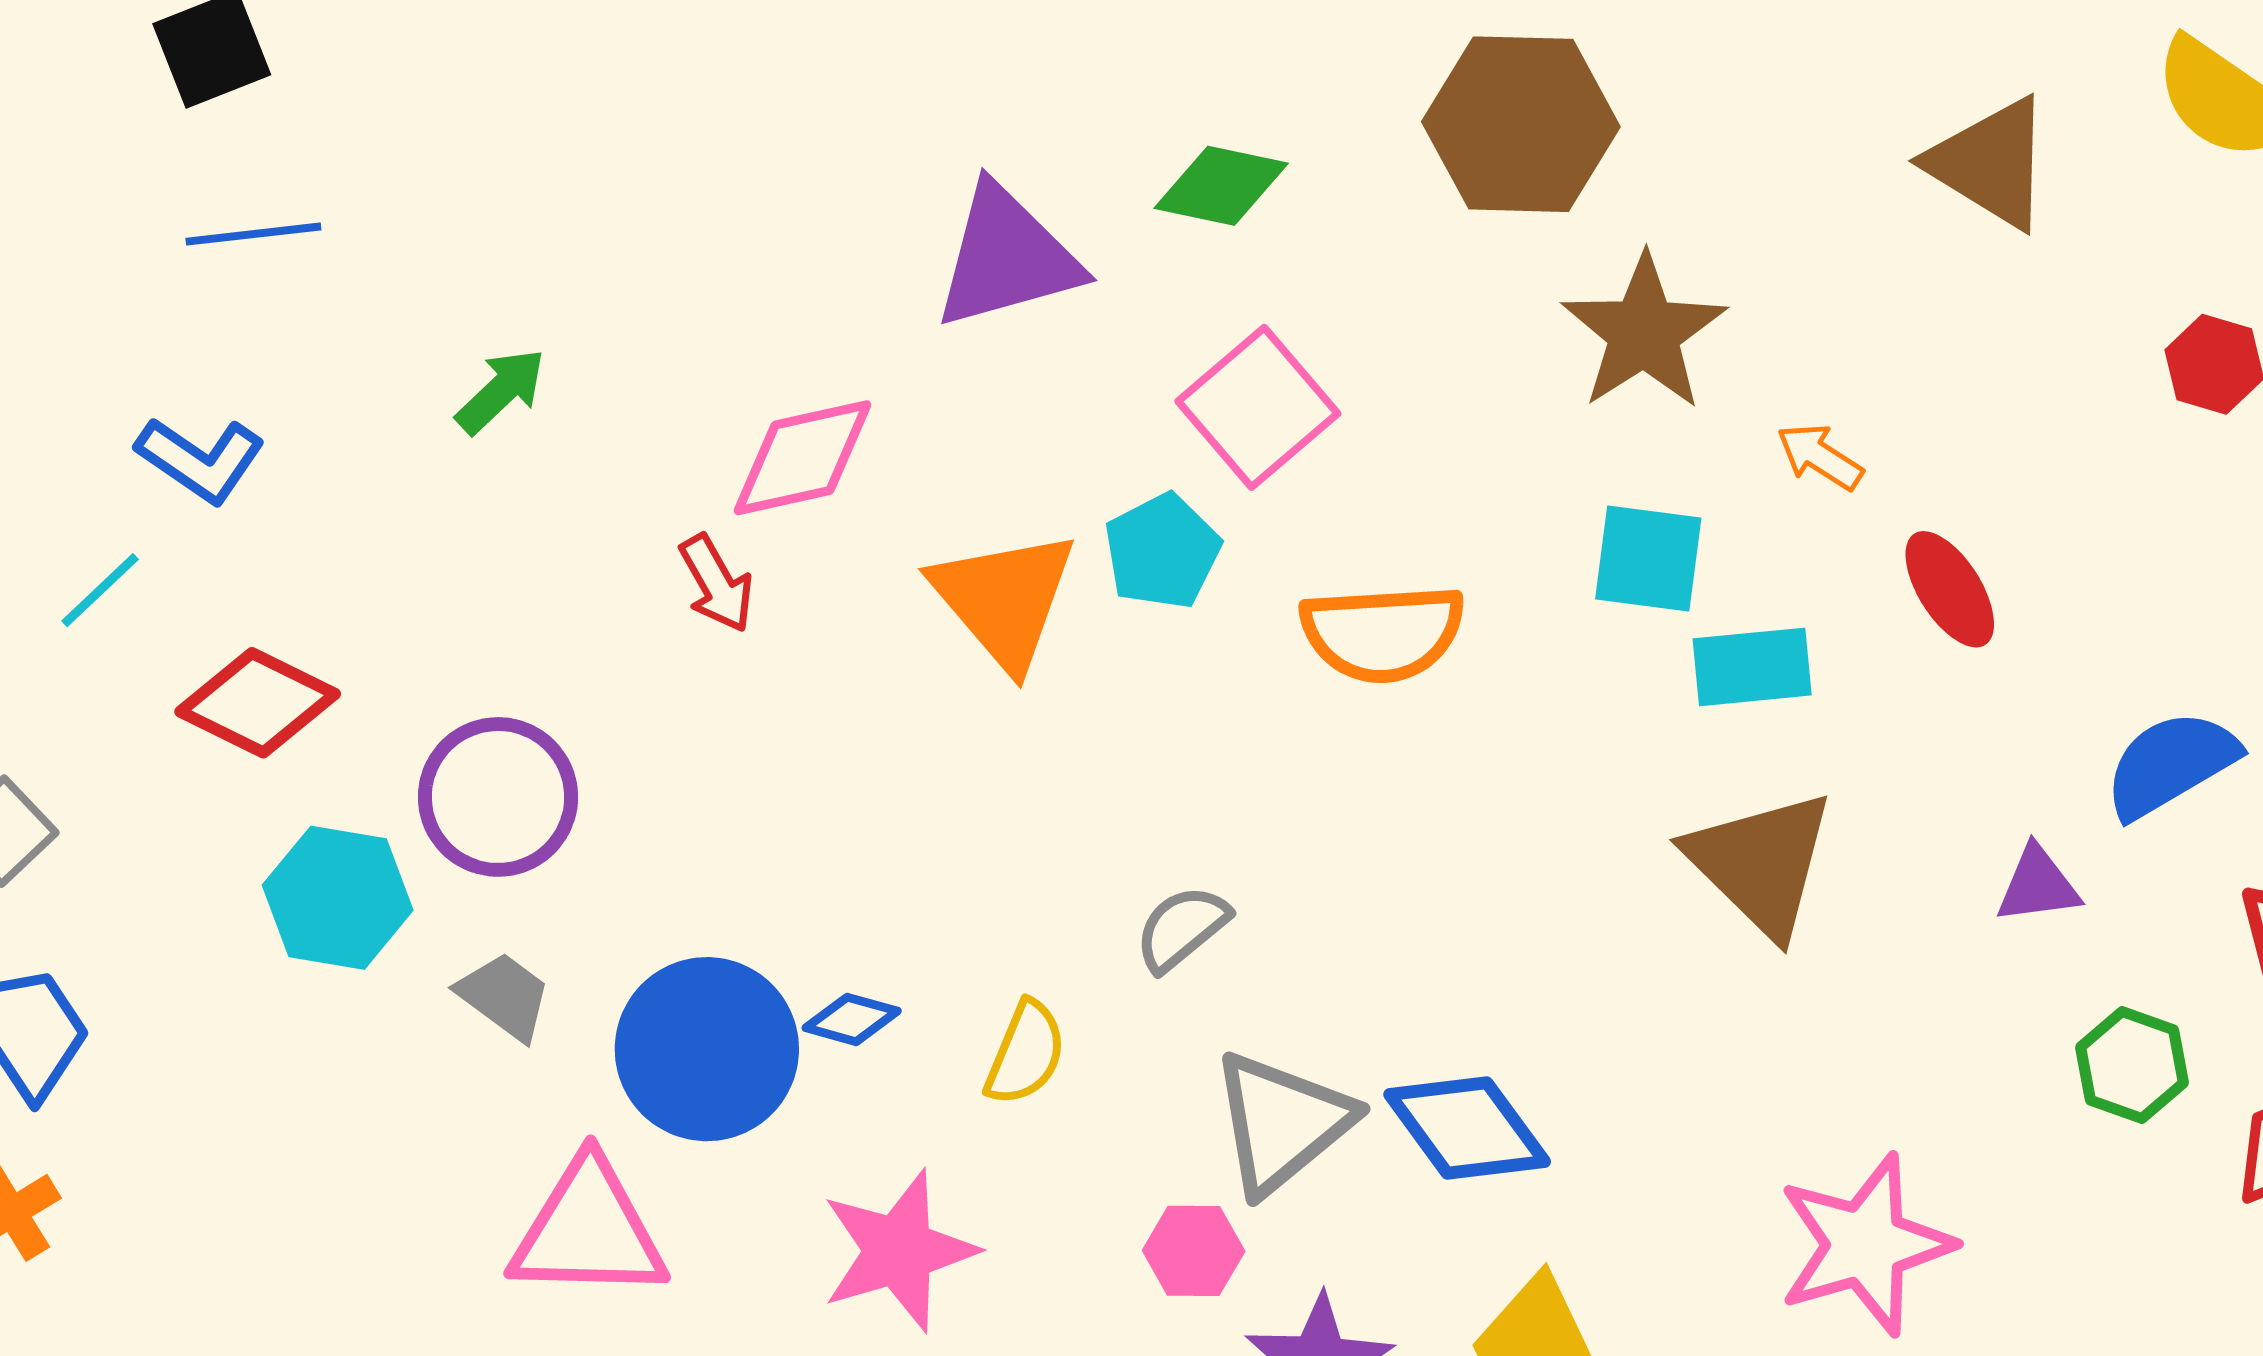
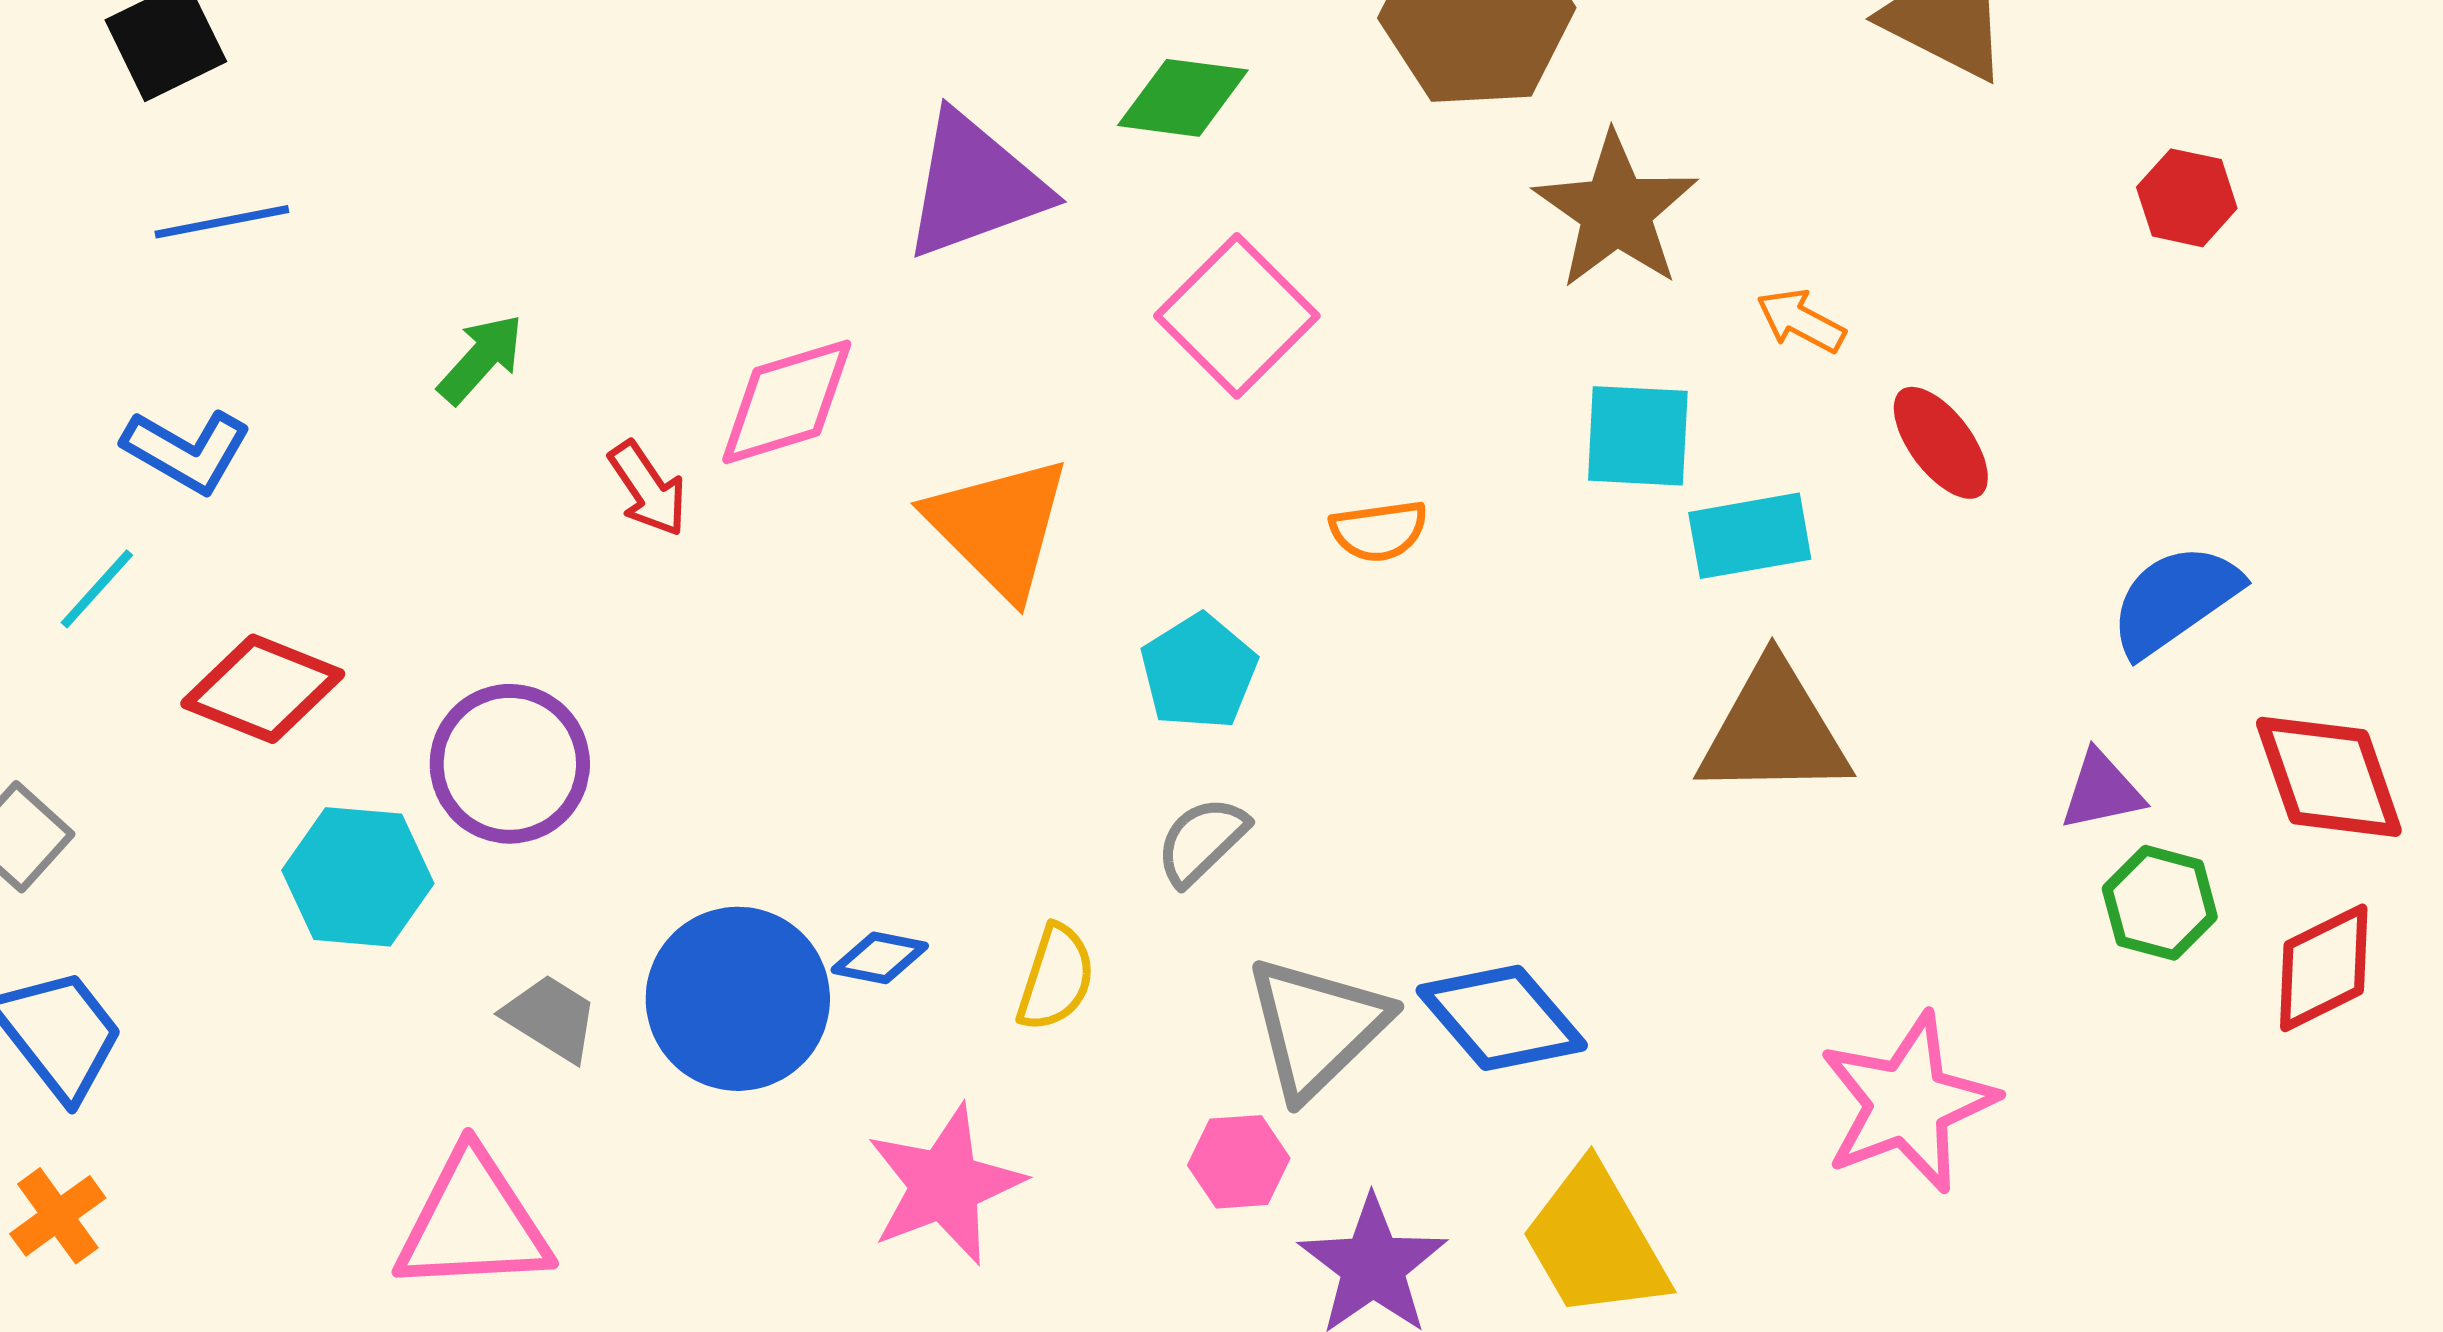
cyan pentagon: (1162, 551) -> (1199, 672), moved
red arrow: (716, 583) -> (648, 489), moved
orange semicircle: (1383, 633) -> (1379, 531), size x0.6
brown triangle: (1761, 863) -> (1774, 731), turned -41
purple triangle: (2038, 885) -> (2102, 791), moved
gray trapezoid: (504, 996) -> (551, 1018), moved
pink triangle: (588, 1230) -> (473, 1223), moved

